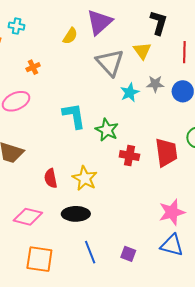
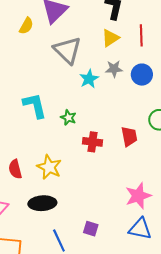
yellow triangle: (142, 51) -> (110, 38), moved, turned 36
green star: (107, 130) -> (68, 118), size x0.7
red trapezoid: (166, 152) -> (129, 136), size x0.7
purple square: (128, 254) -> (91, 229), moved

